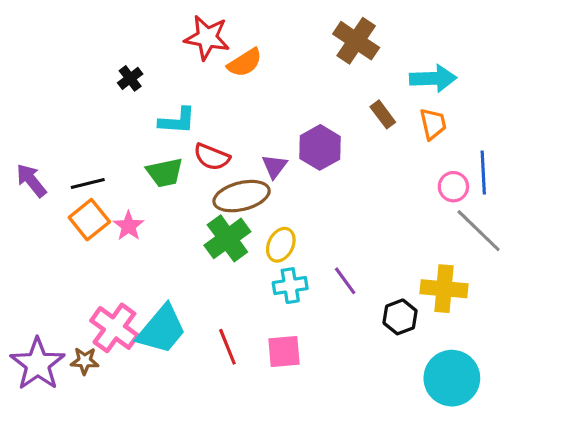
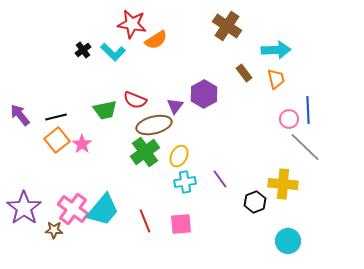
cyan L-shape: (177, 121) -> (113, 52), moved, turned 40
purple star: (38, 364) -> (24, 208), moved
cyan circle: (452, 378) -> (288, 241), size x0.7

